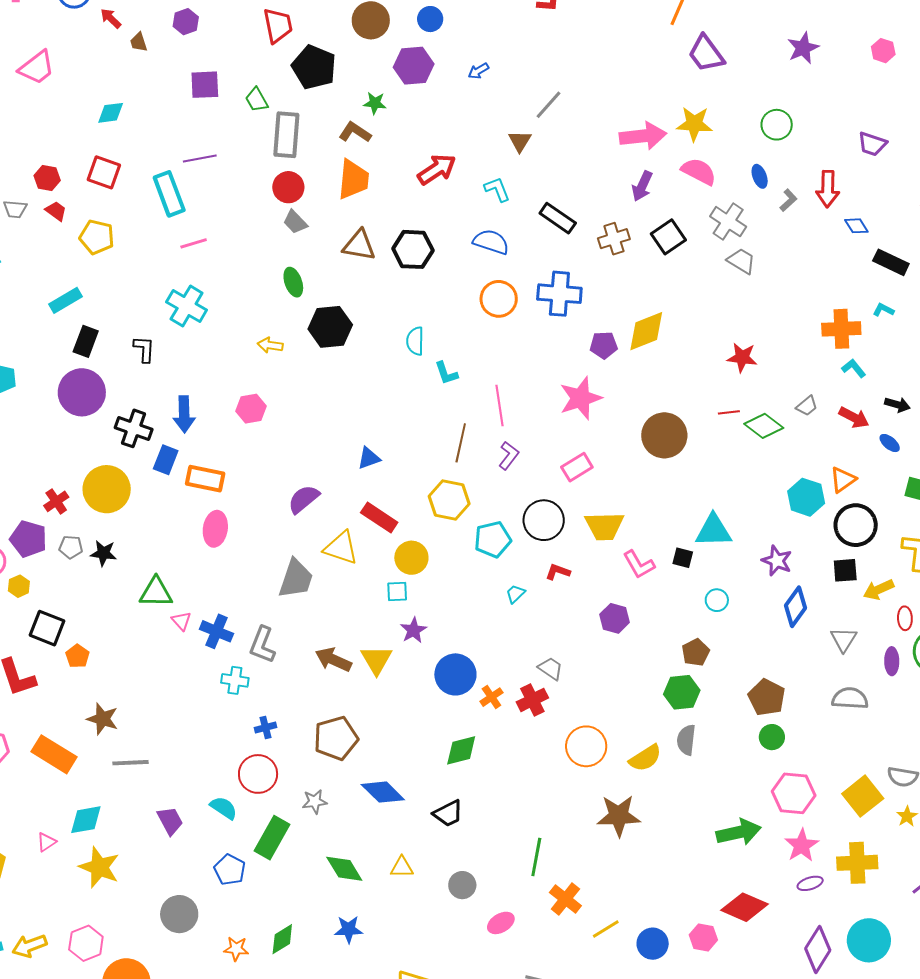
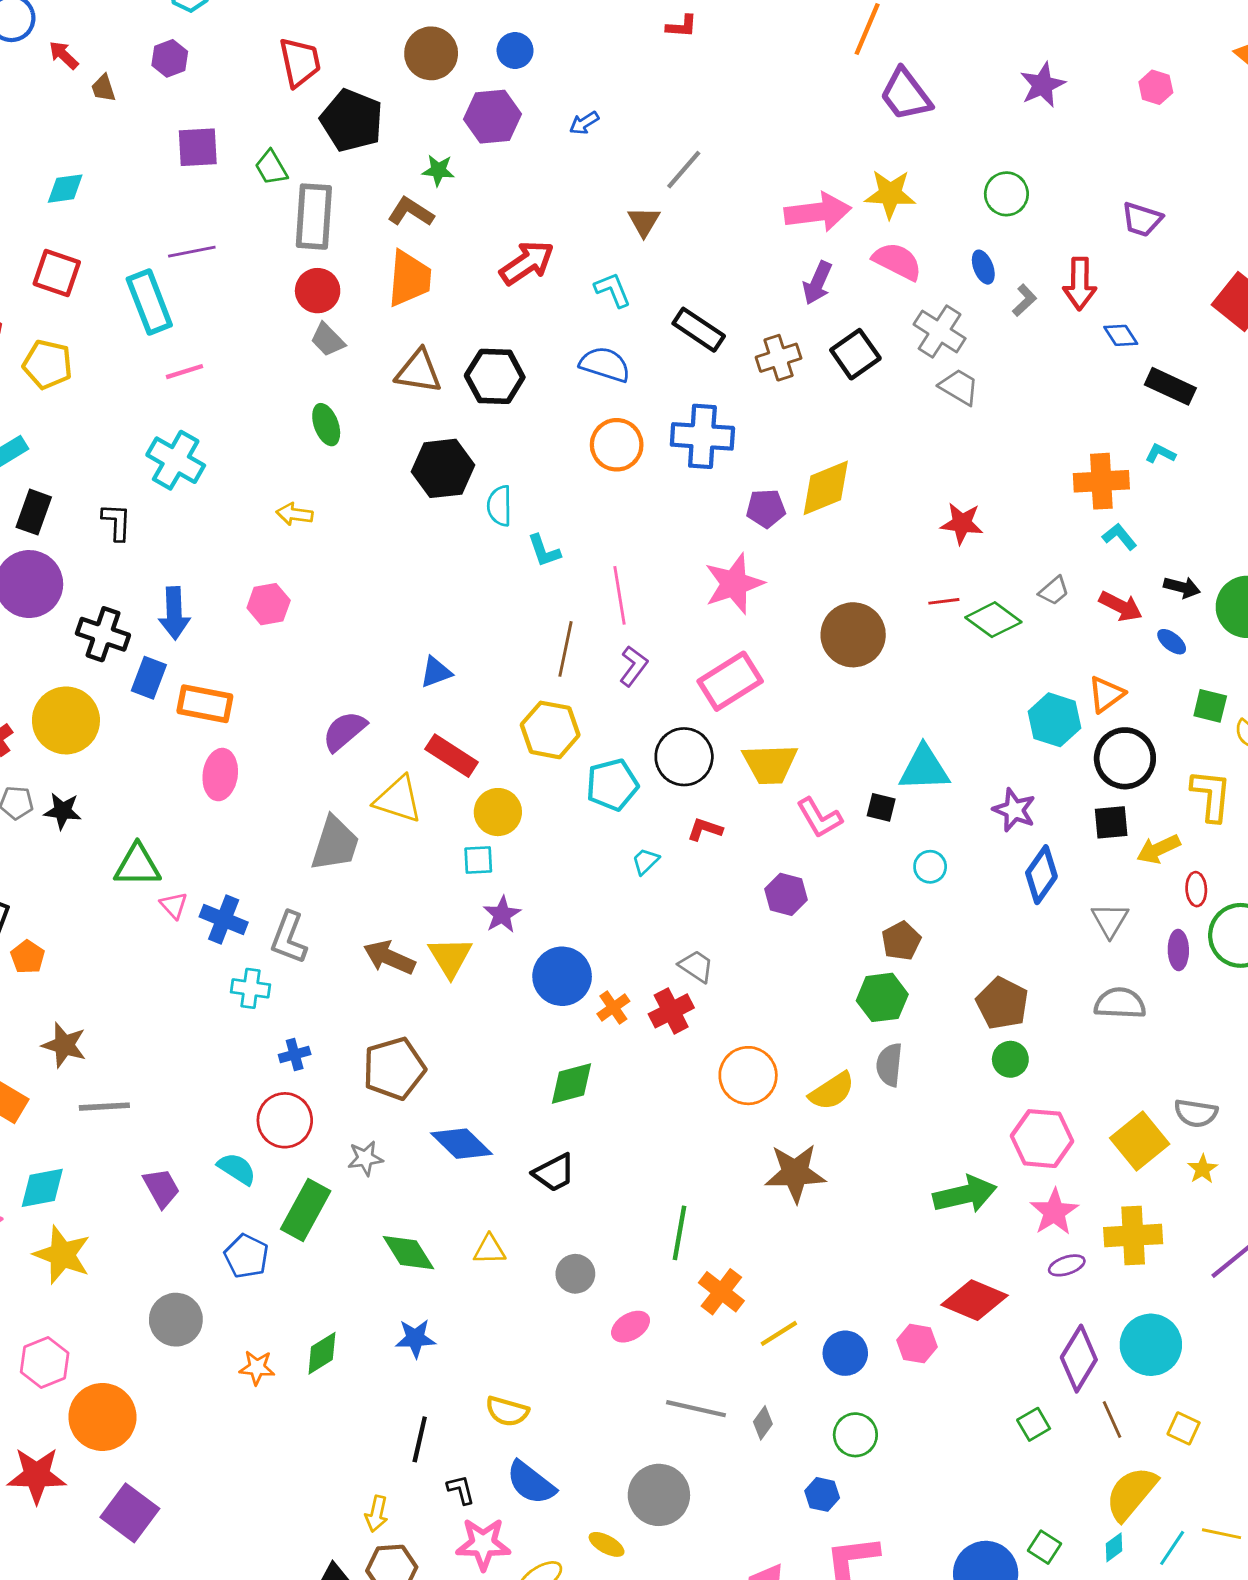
black hexagon: (330, 327) -> (443, 468), moved
pink rectangle: (577, 467) -> (730, 681), size x1.4

